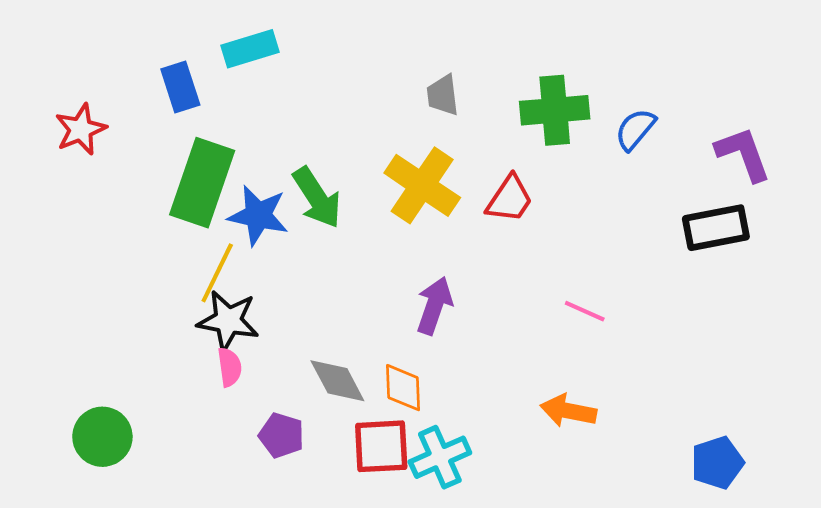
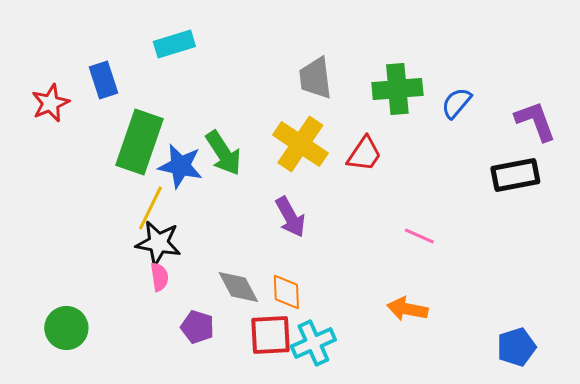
blue rectangle: (180, 87) -> (103, 80), moved
gray trapezoid: (443, 95) -> (315, 78), size x1.4
purple arrow: (434, 306) -> (290, 217), moved, turned 132

